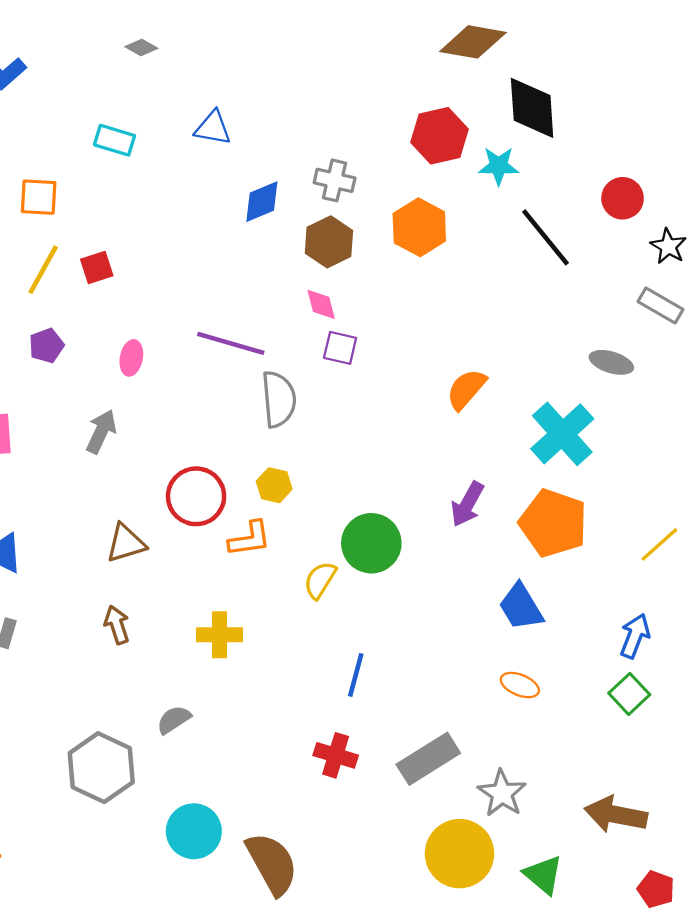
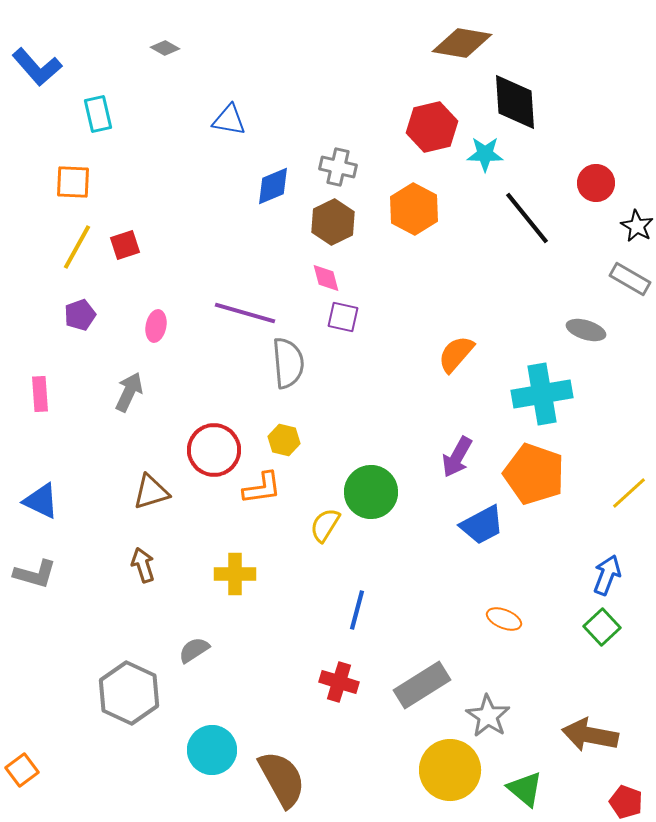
cyan rectangle: (115, 140) -> (98, 114), moved, turned 60
cyan cross: (562, 434) -> (542, 394), turned 32
blue trapezoid: (521, 607) -> (482, 525), moved, turned -87

